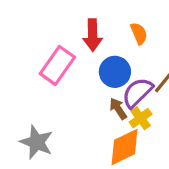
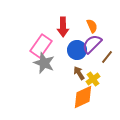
purple semicircle: (137, 93) -> (92, 44), moved
gray star: (37, 142) -> (44, 63), moved

